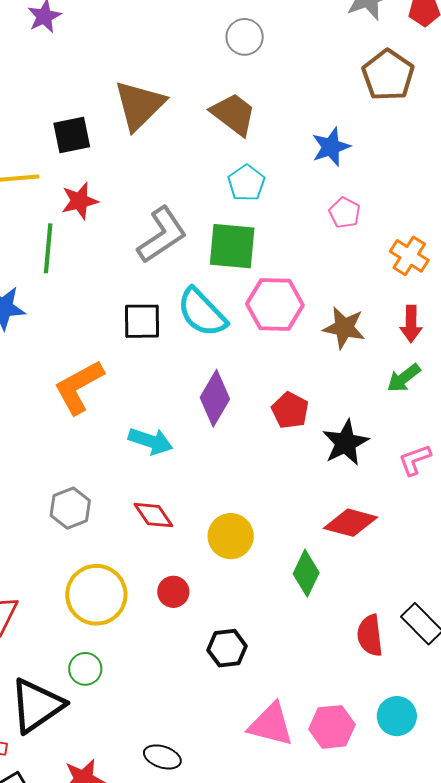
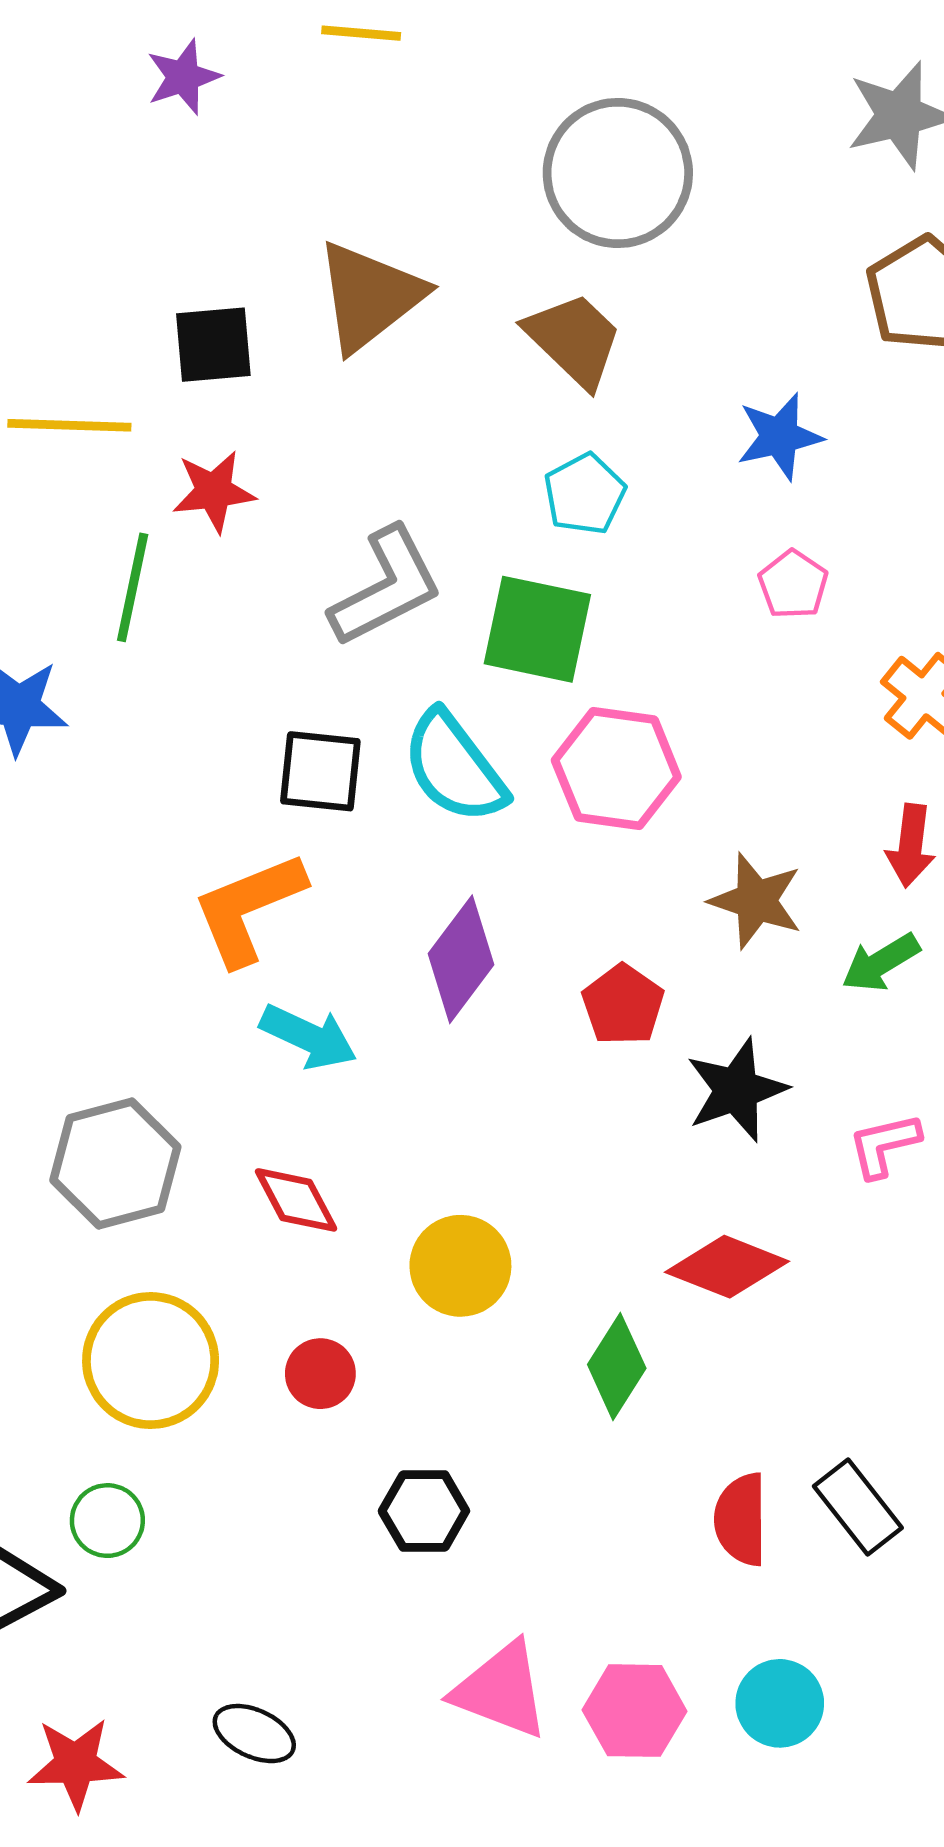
gray circle: (245, 37) -> (618, 173), size x1.8
brown star: (344, 328) -> (756, 901), moved
orange L-shape: (79, 387) -> (248, 908), moved
gray hexagon: (70, 508) -> (115, 1164), size x1.4

